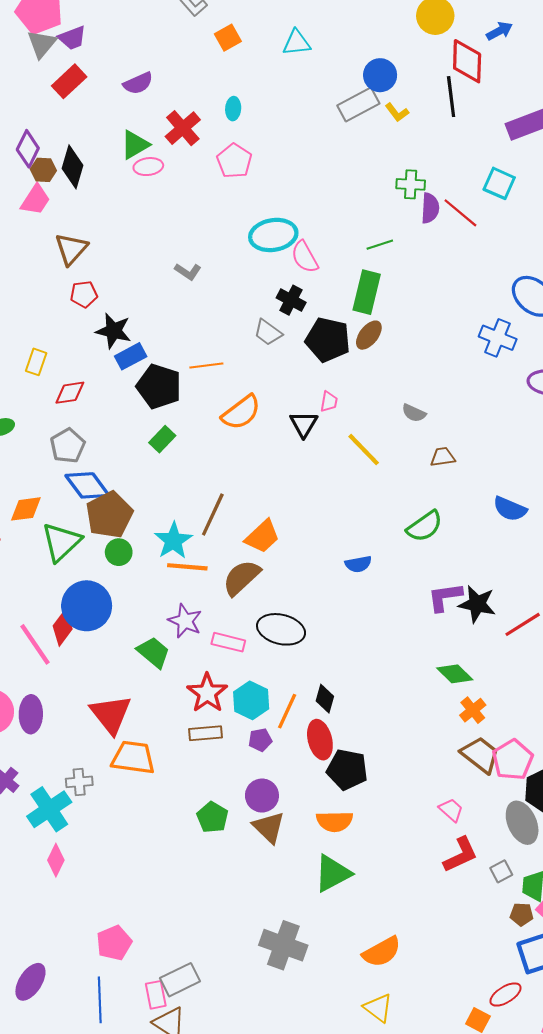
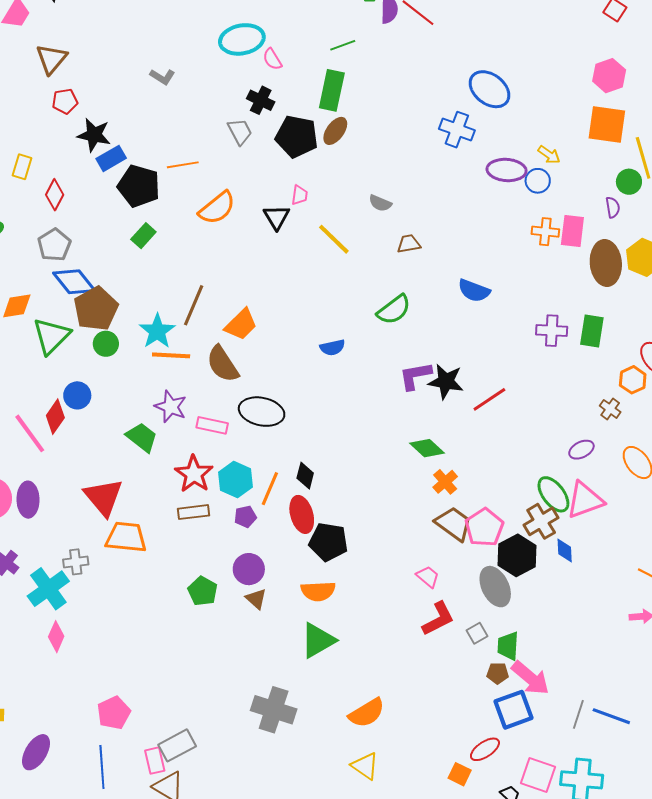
pink semicircle: (305, 257) -> (272, 59), size x0.7
gray trapezoid: (268, 332) -> (240, 132), turned -152
red diamond: (70, 393) -> (55, 195), turned -52
brown semicircle: (241, 578) -> (223, 364), turned -78
blue circle: (87, 606) -> (77, 395), size x0.6
brown triangle: (269, 827) -> (256, 599), size x0.7

